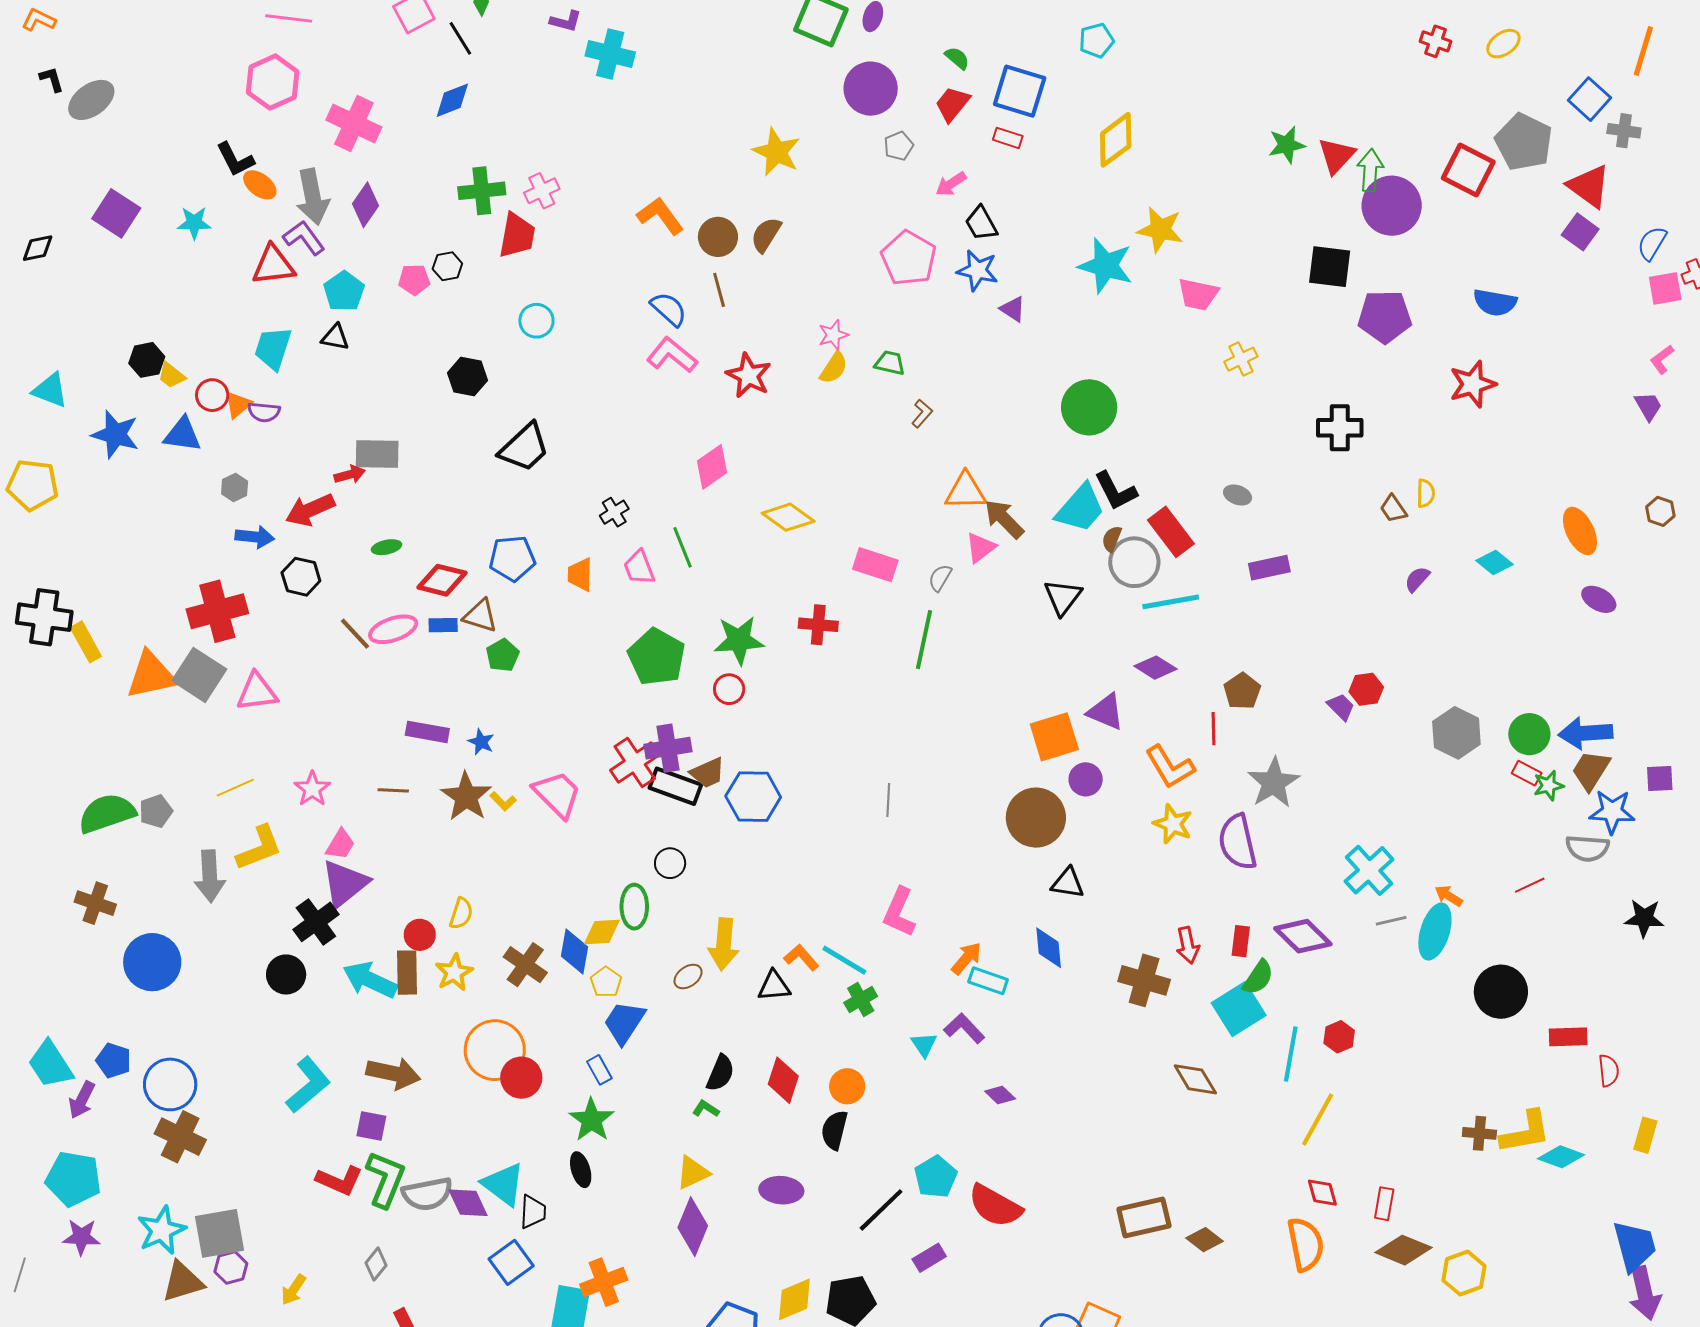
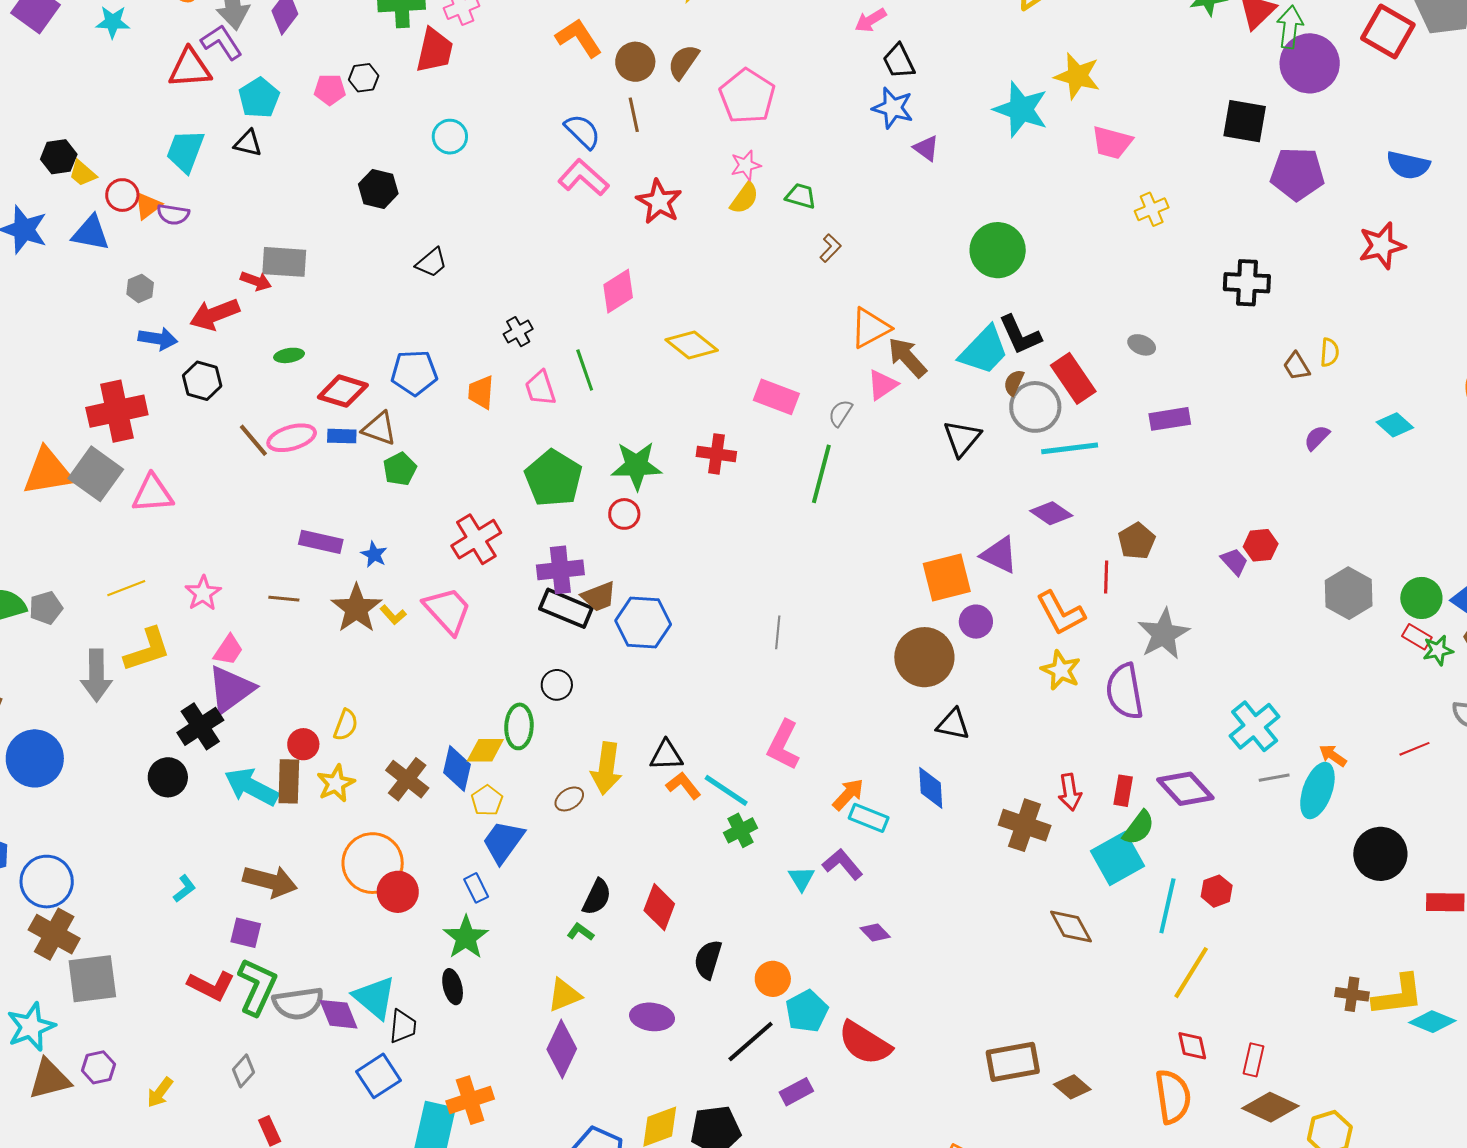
pink pentagon: (909, 258) -> (747, 96), moved
black trapezoid: (524, 448) -> (432, 263), size x0.6
red arrow: (350, 475) -> (256, 281), turned 32
orange triangle: (966, 491) -> (870, 328), turned -30
red cross: (635, 763) -> (476, 539), moved
black triangle: (774, 986) -> (666, 755), moved
cyan L-shape: (308, 1085) -> (184, 889), size x0.5
orange circle: (847, 1086) -> (773, 979), moved
gray square: (220, 1233) -> (92, 979), moved

